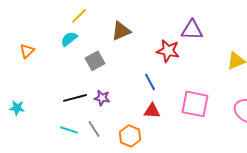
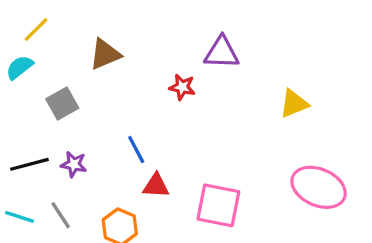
red star: (168, 51) -> (182, 87), size x0.7
blue line: (150, 82) -> (136, 150), moved
pink square: (195, 104) -> (218, 205), moved

